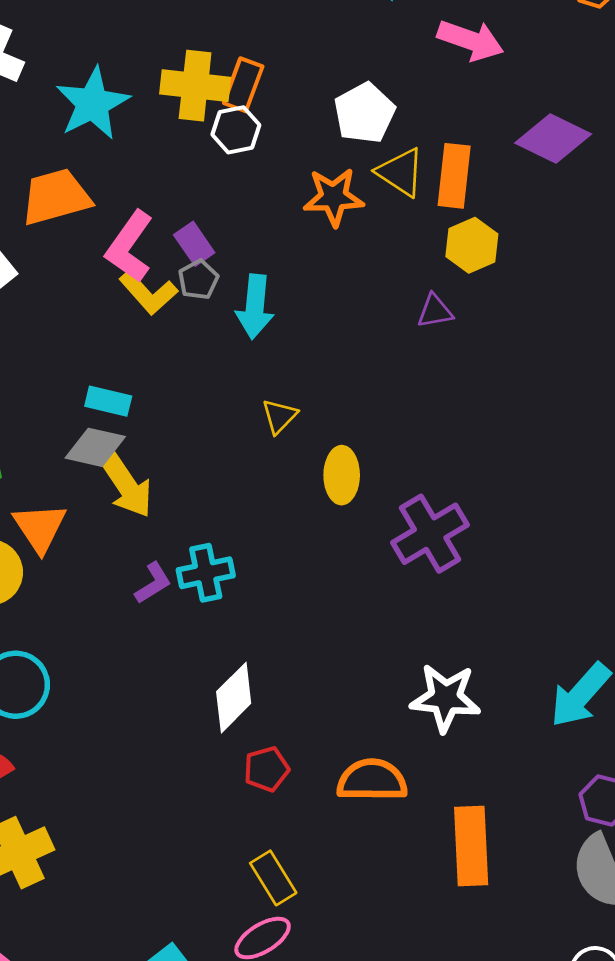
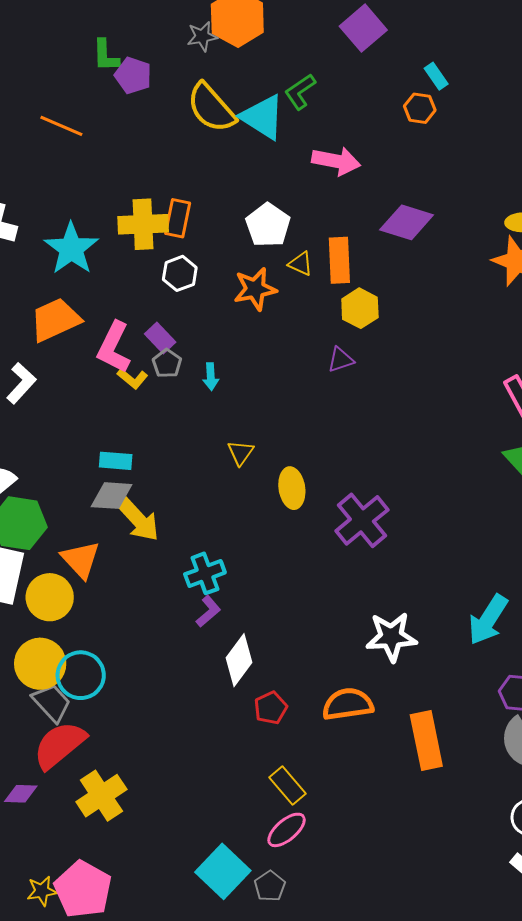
white hexagon: (236, 130) -> (180, 273), moved
yellow triangle: (401, 172) -> (301, 264), size x0.7
yellow L-shape: (148, 293) -> (132, 378), size x0.7
cyan arrow: (255, 307) -> (211, 377), size x0.6
purple L-shape: (153, 583) -> (208, 611), moved

